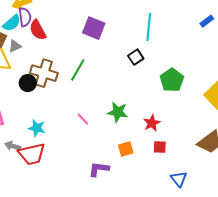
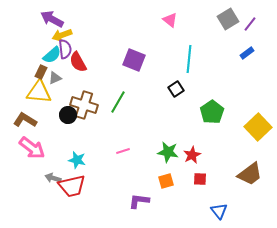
green star: (118, 112) -> (168, 152), moved
pink line: (83, 119) -> (123, 151), turned -64

